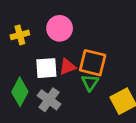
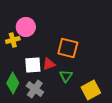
pink circle: (60, 28) -> (26, 27), moved
orange square: (93, 63) -> (68, 48), moved

